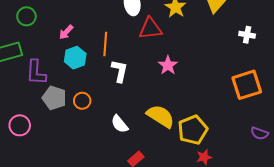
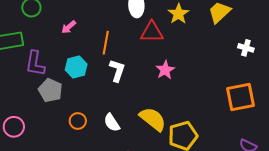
cyan hexagon: (75, 58) -> (76, 67), moved
orange circle: (82, 101) -> (78, 121), moved
pink circle: (20, 125) -> (14, 127), moved

